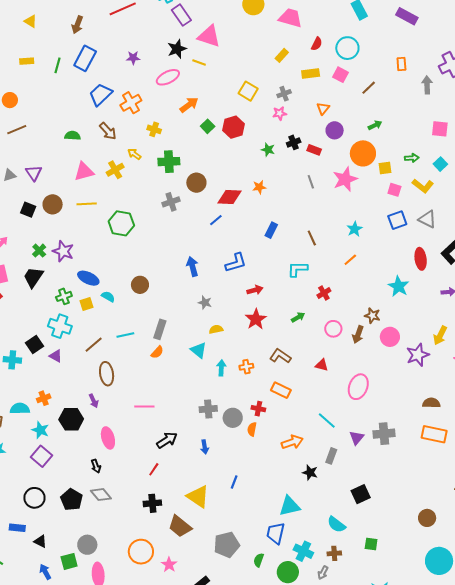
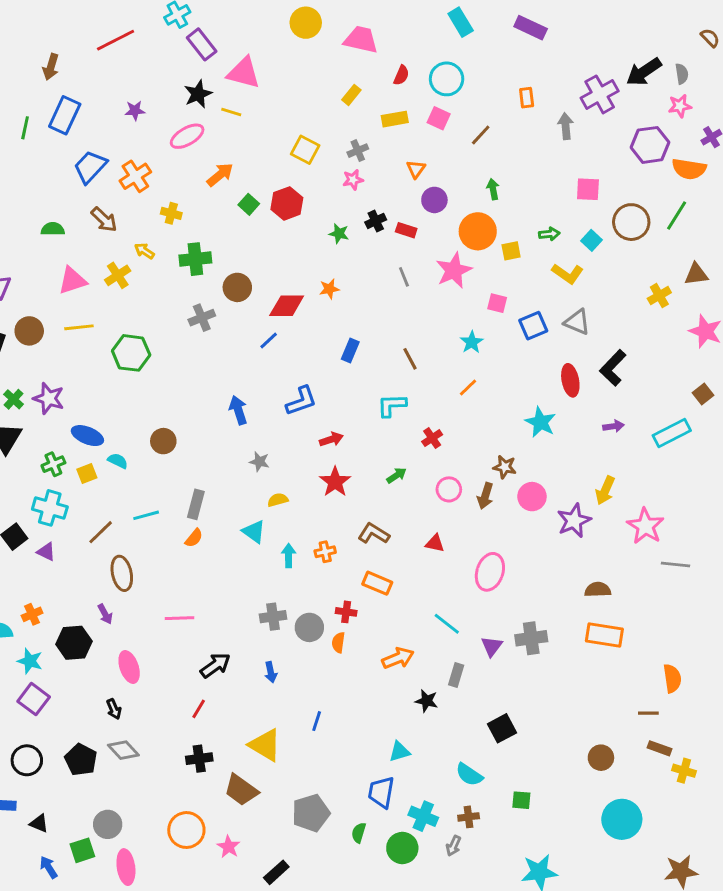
green arrow: (375, 125) -> (493, 189), turned -72
pink square: (394, 190) -> (497, 303), moved
cyan triangle: (290, 506) -> (399, 752), size x0.7

